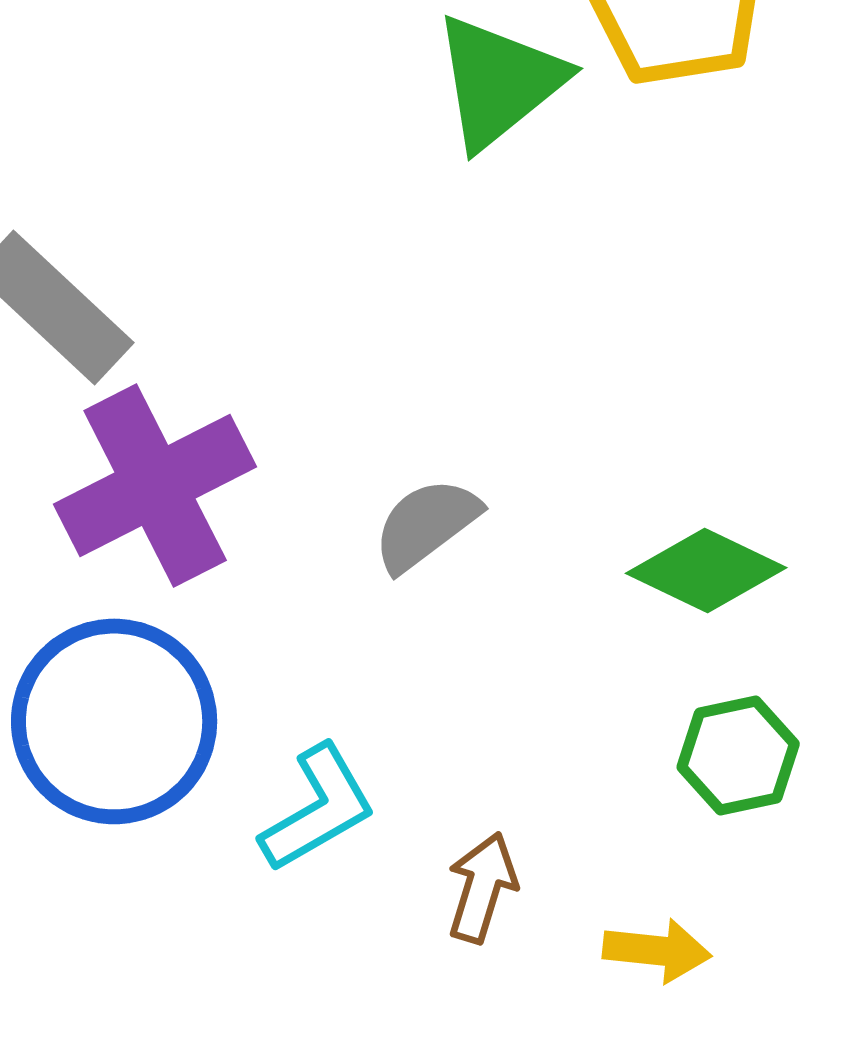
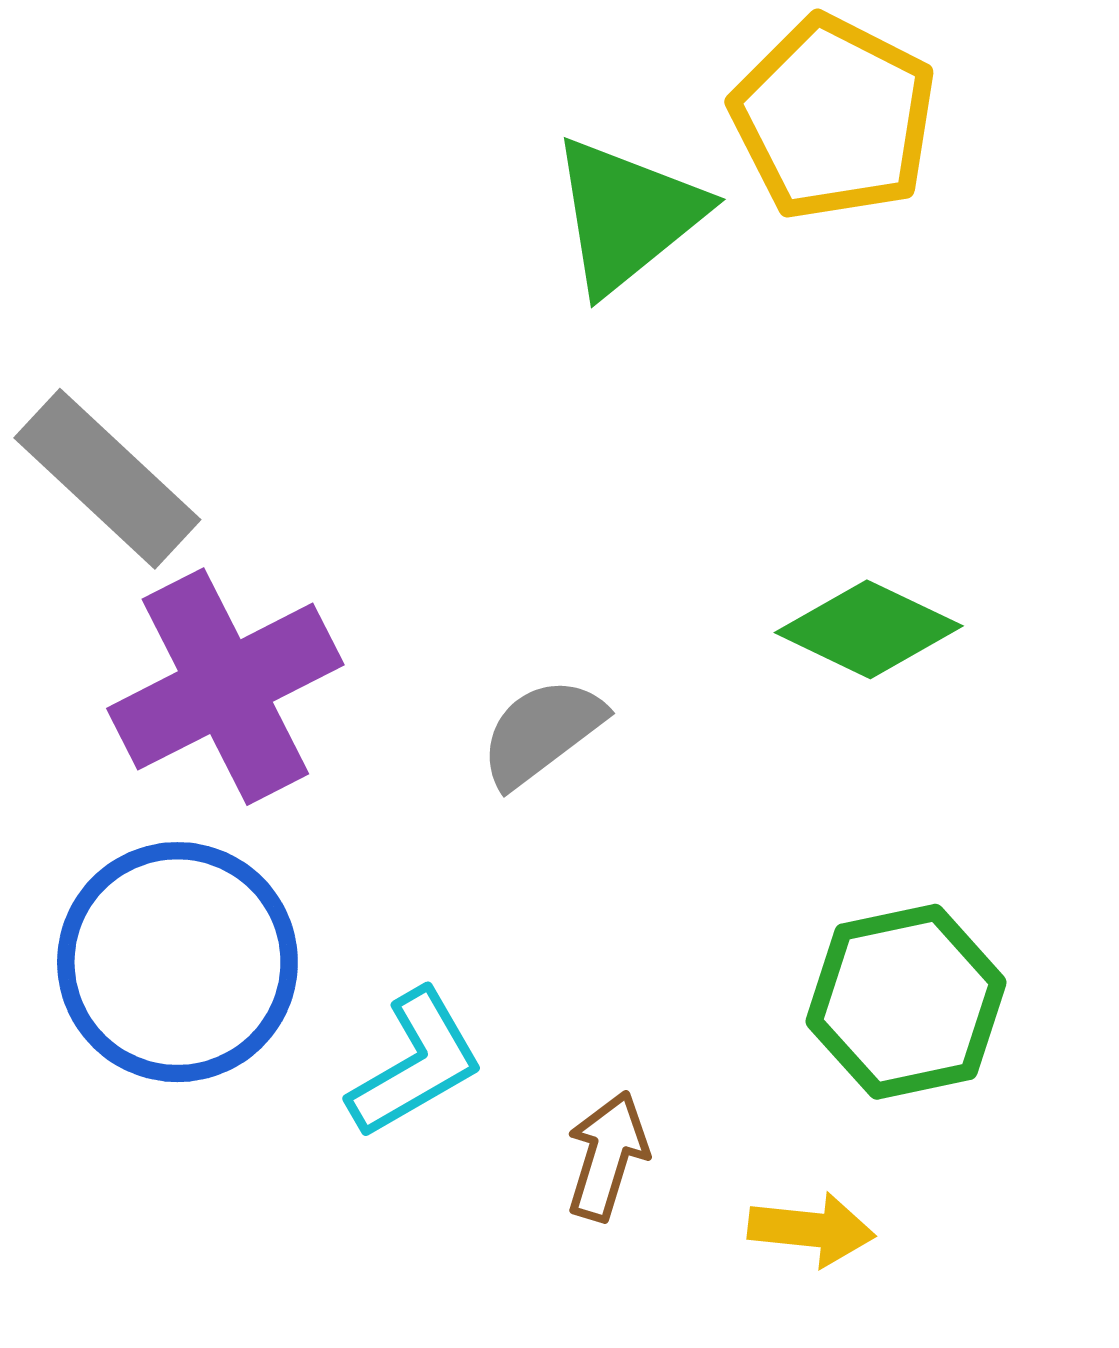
green diamond: (706, 570) -> (869, 629), moved
green hexagon: (738, 755) -> (906, 1002), size x1.4

